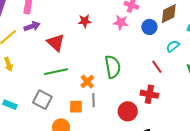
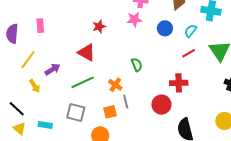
purple arrow: (32, 26) -> (53, 69), moved
blue circle: (149, 27) -> (165, 28), moved
red triangle: (56, 43) -> (87, 52), moved
green semicircle: (113, 67) -> (137, 65), size x0.6
red line: (157, 67) -> (189, 53), moved, turned -72

